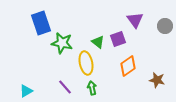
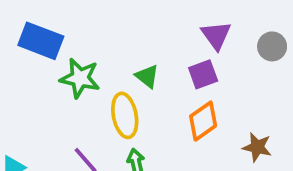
blue rectangle: (41, 23) -> (41, 41), turned -50
purple square: (118, 39) -> (203, 74), moved

